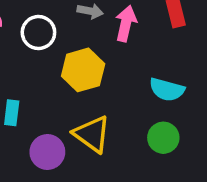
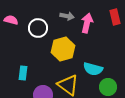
cyan semicircle: (167, 90) -> (93, 69), moved

